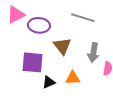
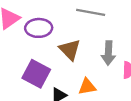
purple square: (33, 62) -> (36, 74), turned 30

